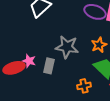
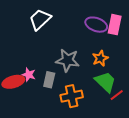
orange cross: (84, 86) -> (72, 96), moved, size x1.5

